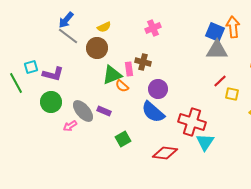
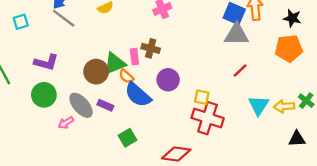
brown circle: (97, 48) -> (96, 72), moved
cyan square: (31, 67) -> (21, 22), moved
yellow square: (232, 94) -> (202, 97), moved
blue semicircle: (153, 112) -> (138, 95), moved
cyan triangle: (205, 142) -> (259, 105), moved

